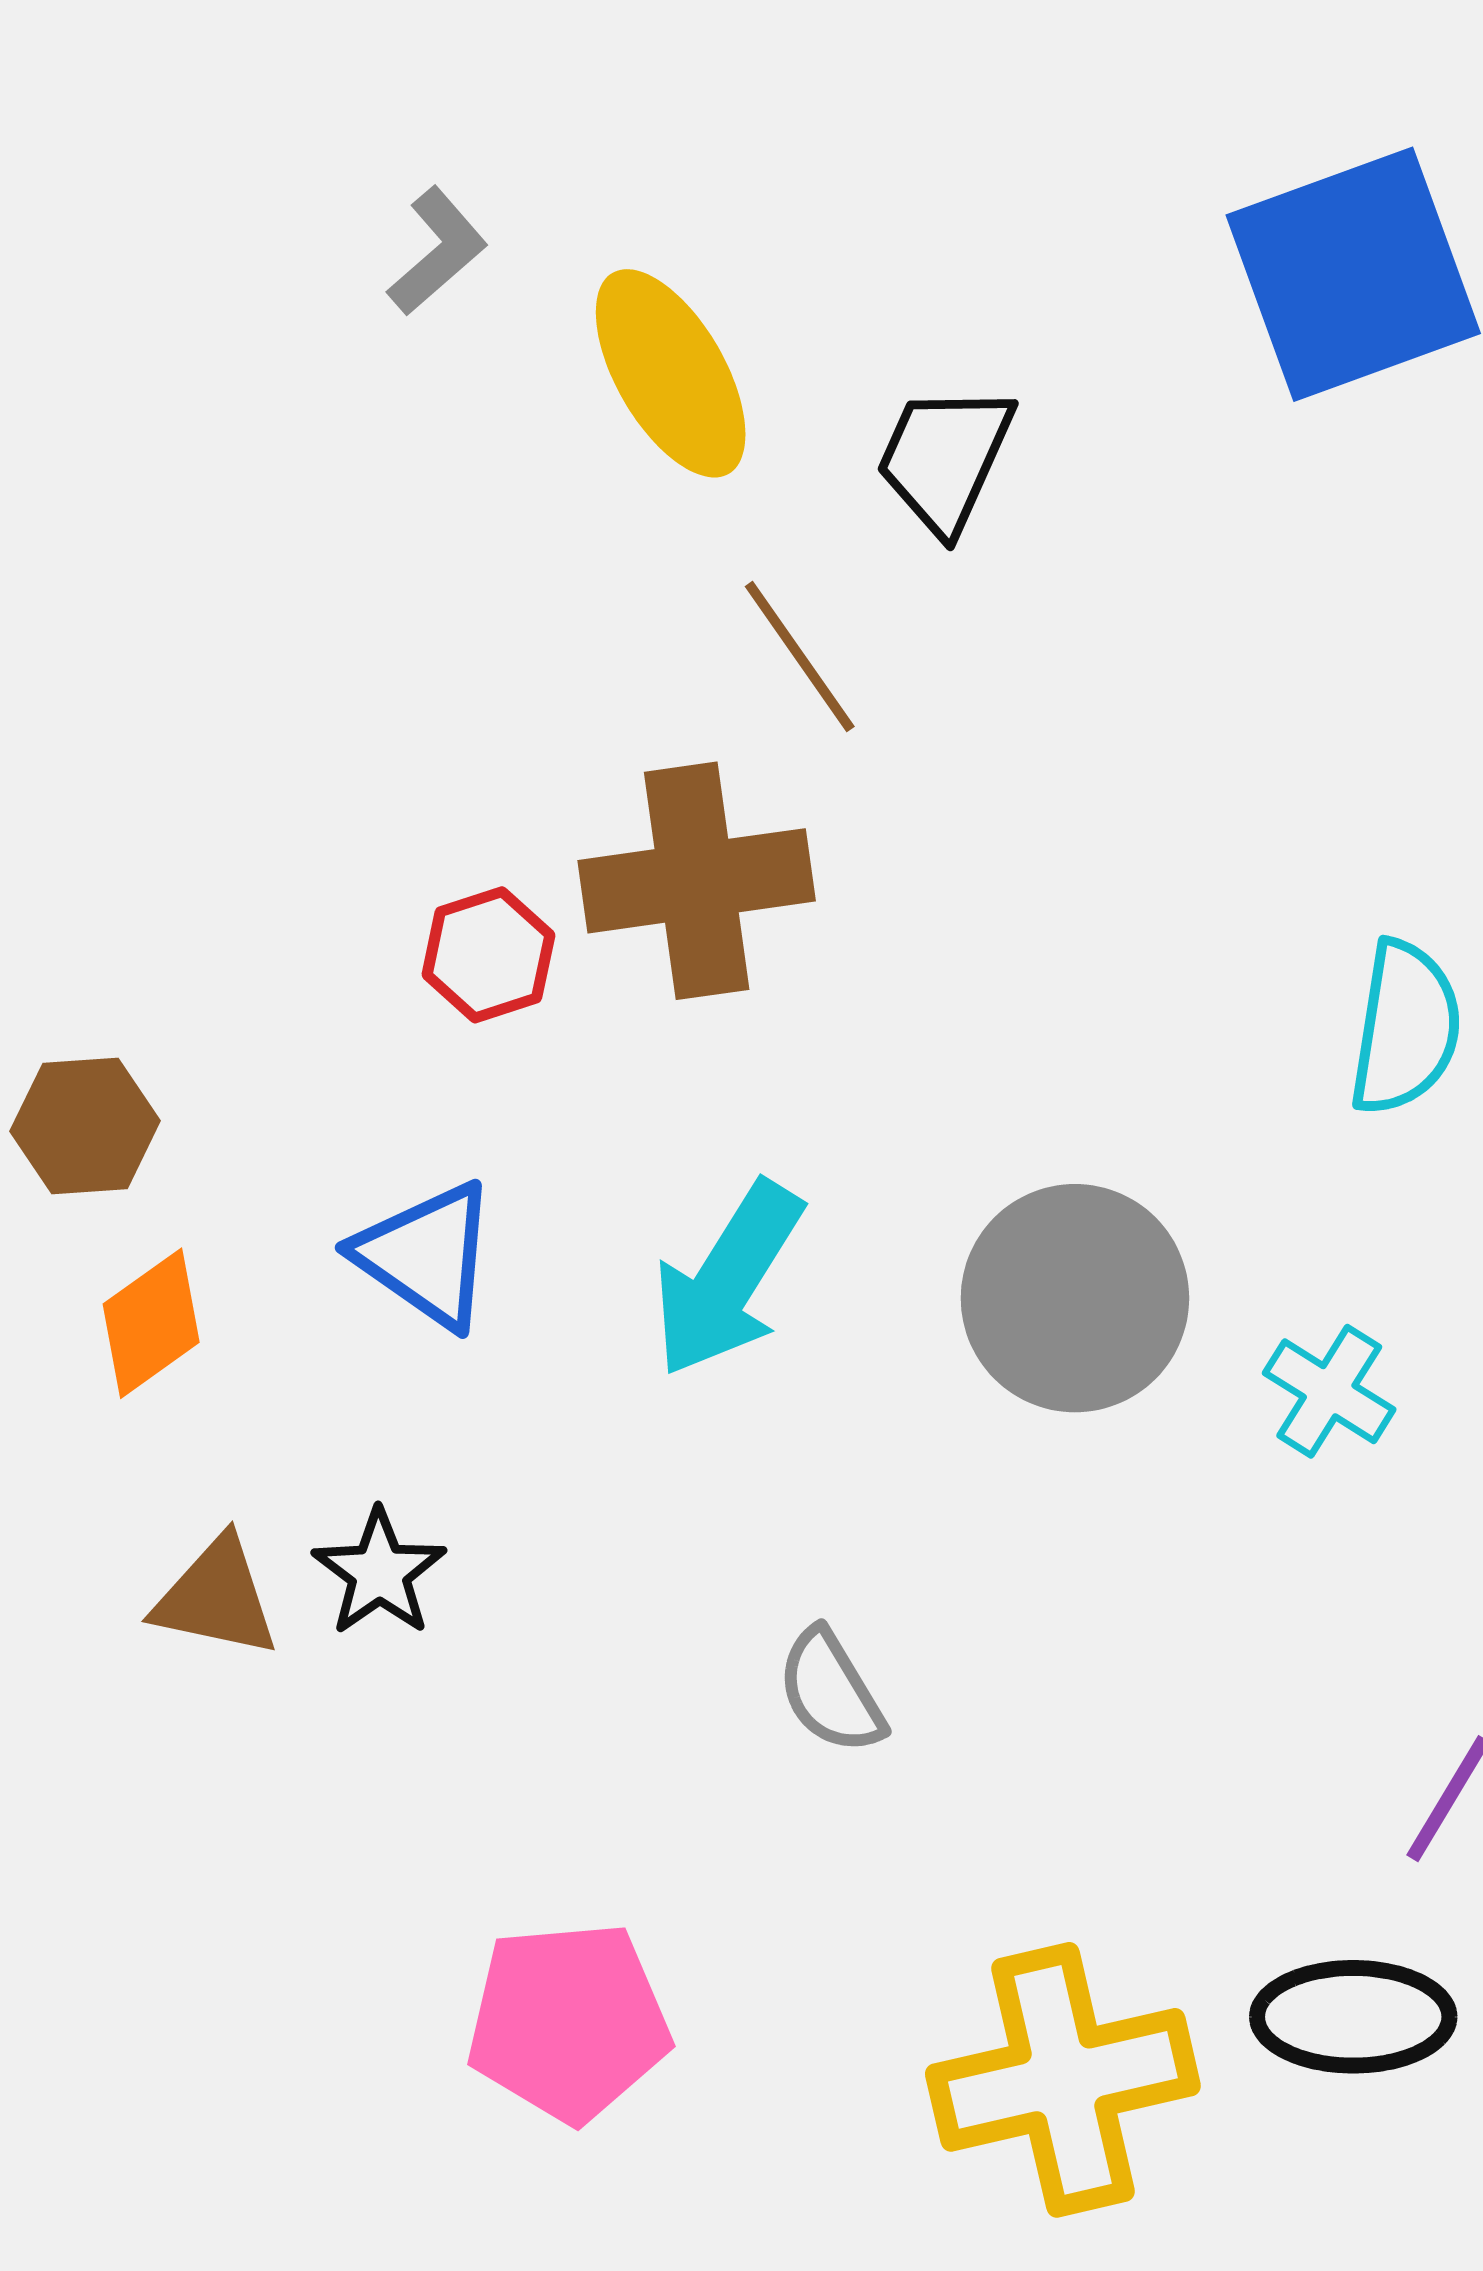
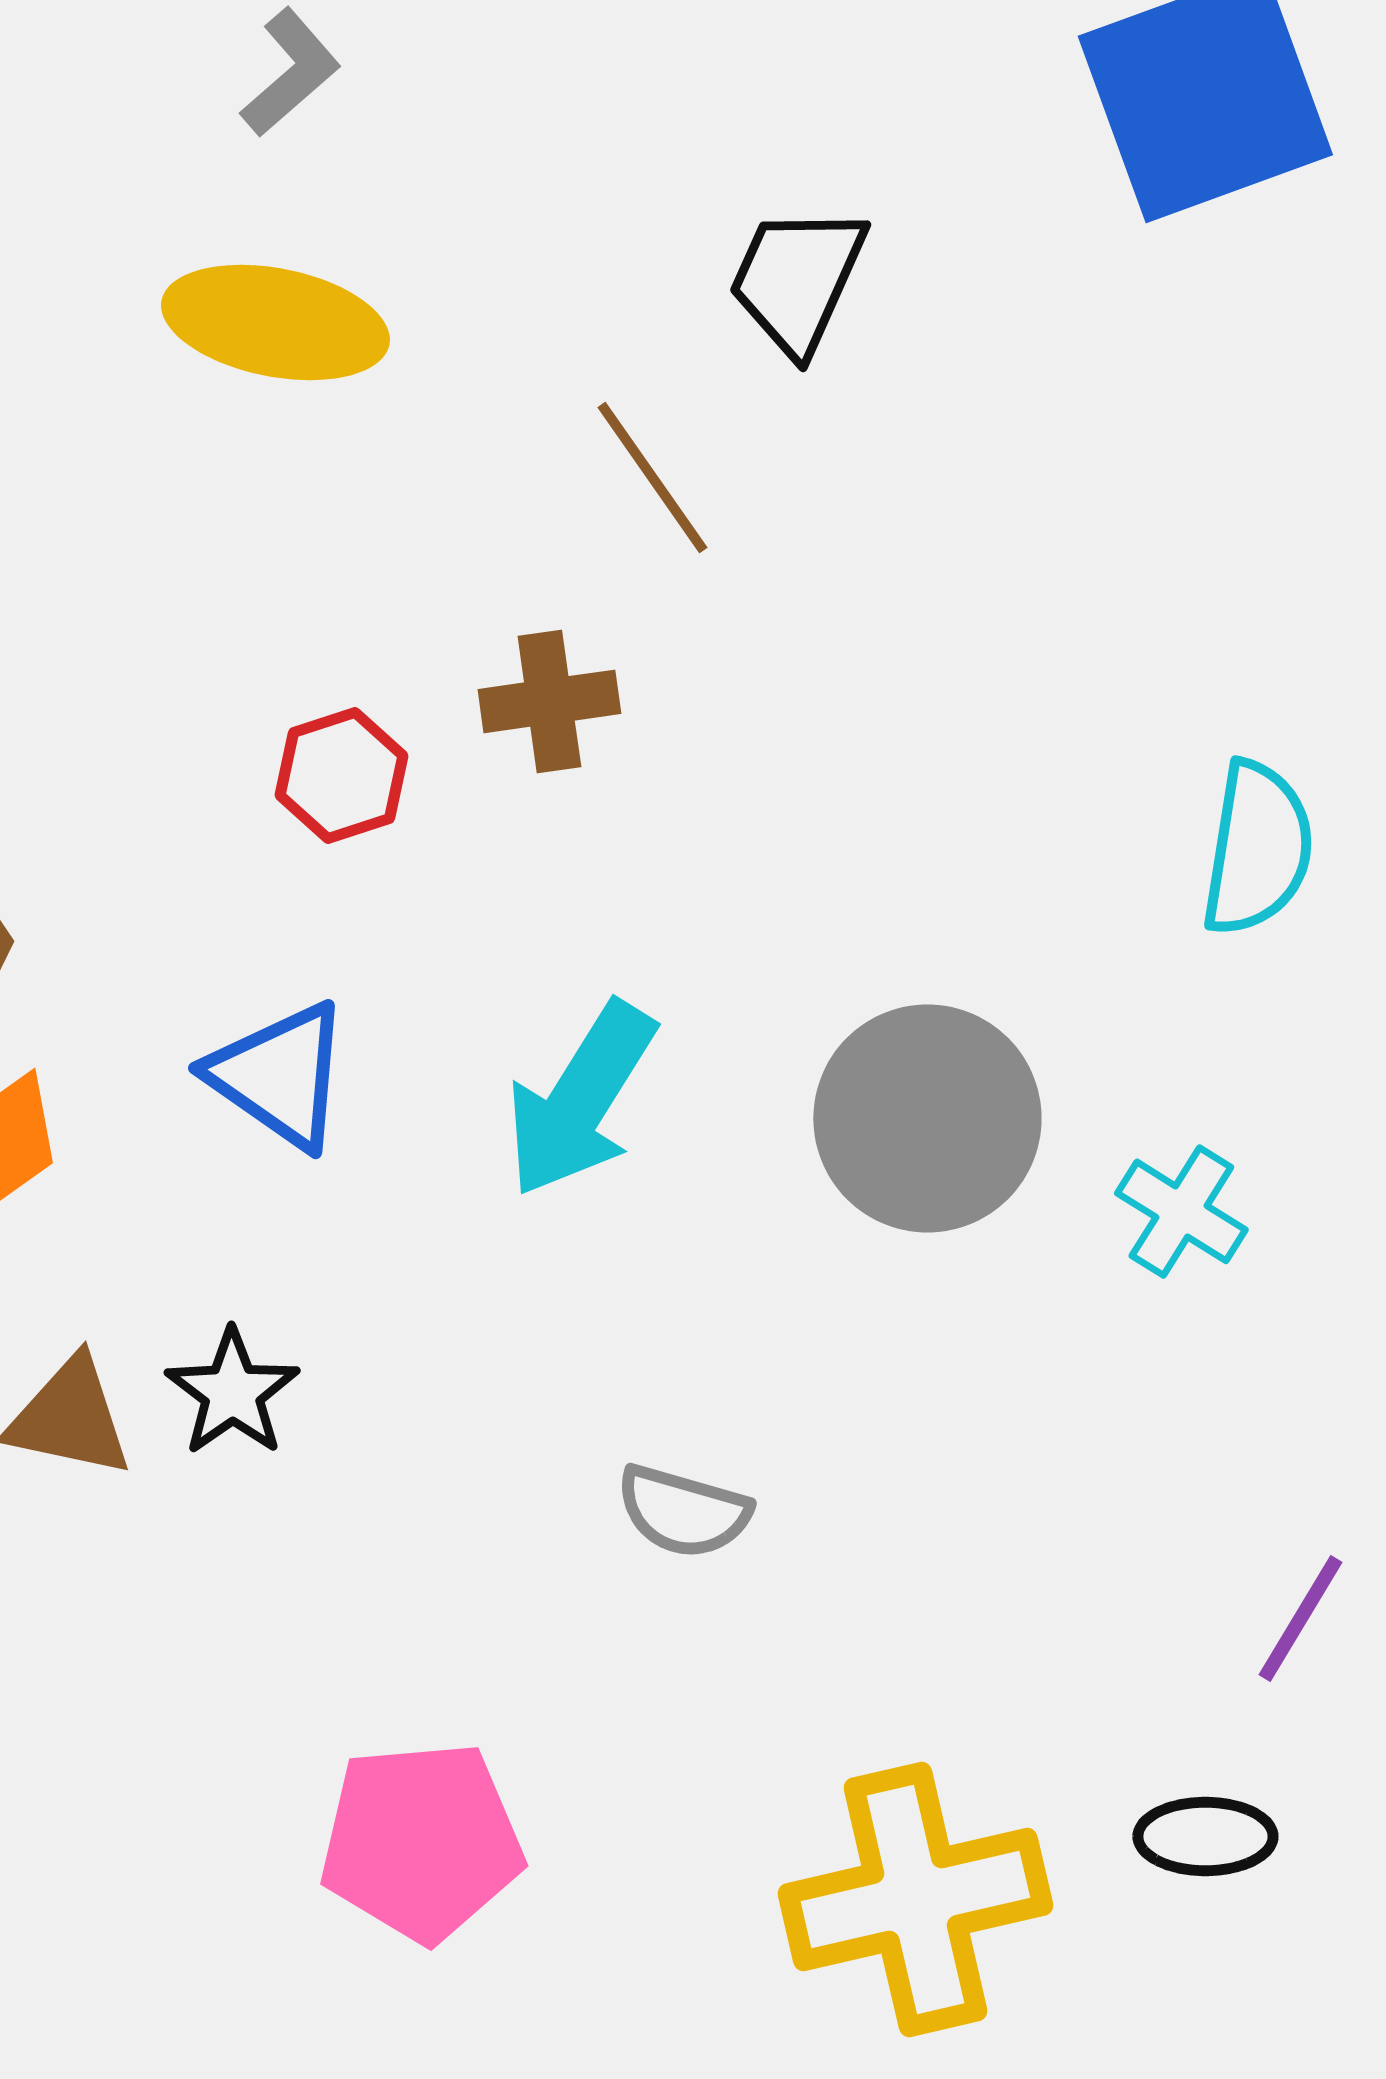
yellow ellipse: (671, 373) -> (275, 322), moved, turned -49
brown cross: (697, 881) -> (549, 701), size x0.6
gray semicircle: (831, 1692) -> (683, 1511), turned -43
black ellipse: (1353, 2017) -> (1205, 1836), size x0.7

